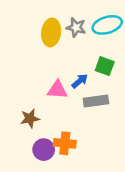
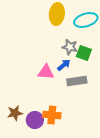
gray star: (76, 27) -> (70, 47), moved
yellow ellipse: (51, 32) -> (57, 14), moved
brown star: (30, 118) -> (15, 113), moved

